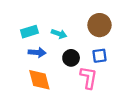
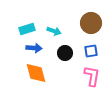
pink L-shape: (89, 78) -> (92, 76), moved

